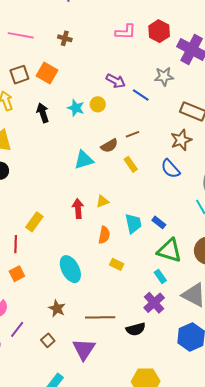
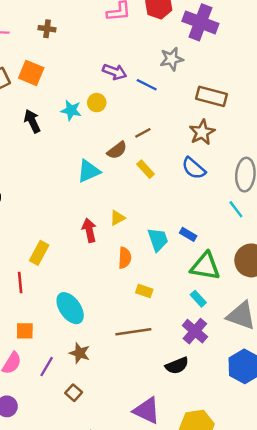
cyan ellipse: (70, 269) -> (70, 308), moved
orange square: (17, 274) -> (25, 331), moved, turned 35
brown line: (100, 317) -> (133, 332), moved
purple line: (17, 329) -> (47, 367), moved
purple triangle: (84, 349) -> (147, 411), moved, turned -30

